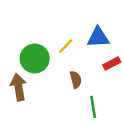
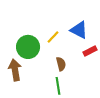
blue triangle: (98, 37) -> (79, 30), turned 30
green line: (93, 107) -> (58, 86), moved

